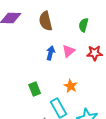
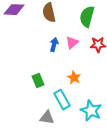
green semicircle: (84, 25) -> (87, 17), size x1.5

